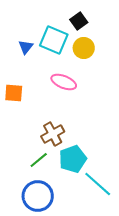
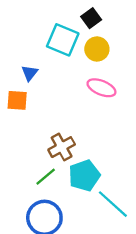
blue triangle: (26, 47) -> (30, 73), moved
pink ellipse: (64, 82) -> (101, 88), moved

